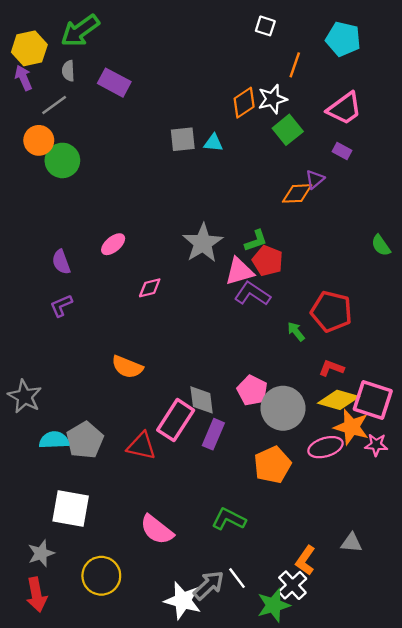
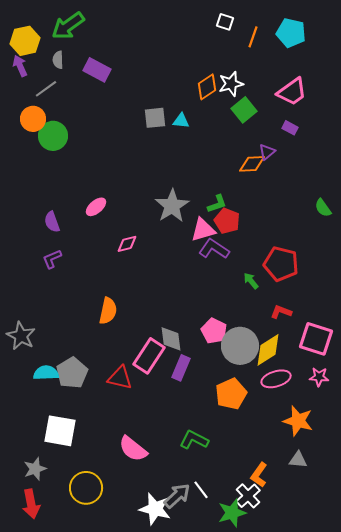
orange line: (295, 65) -> (253, 37), moved
orange semicircle: (127, 367) -> (108, 311), turned -100
yellow diamond: (338, 400) -> (268, 350), moved, turned -48
orange star: (351, 427) -> (298, 421), moved

